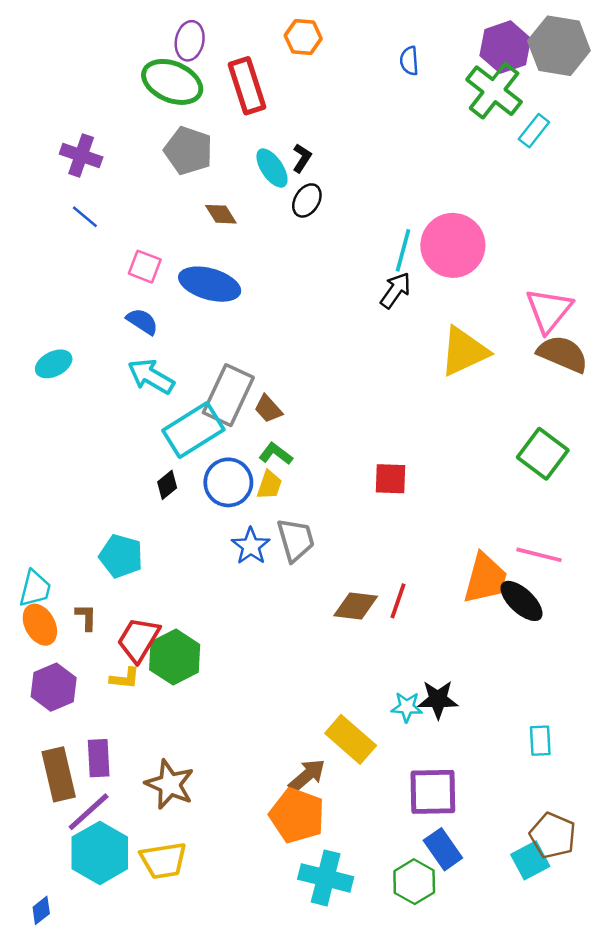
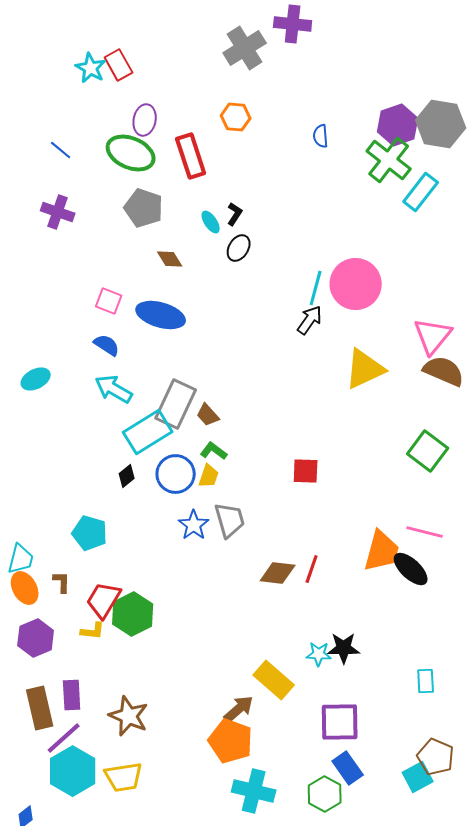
cyan rectangle: (534, 131) -> (421, 192), size x1.4
cyan ellipse: (272, 168) -> (211, 222), size x0.7
blue line: (85, 217) -> (61, 150), moved

